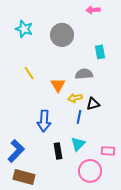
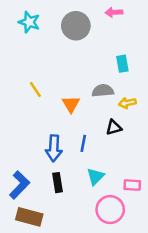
cyan star: (24, 29) -> (29, 22), moved
gray circle: (62, 35) -> (76, 26), moved
yellow arrow: (75, 98) -> (127, 103), moved
blue line: (79, 117) -> (83, 143), moved
black rectangle: (58, 151) -> (57, 183), moved

